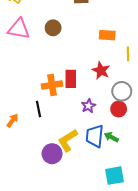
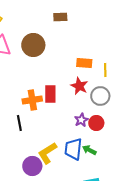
brown circle: (53, 28) -> (33, 45), size x1.5
orange rectangle: (107, 35) -> (84, 63), moved
gray circle: (122, 91) -> (100, 96), moved
purple star: (88, 106) -> (81, 120), moved

